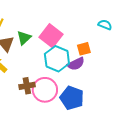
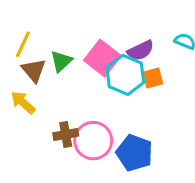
cyan hexagon: (57, 59) -> (125, 75), moved
purple semicircle: (76, 64) -> (141, 50), moved

